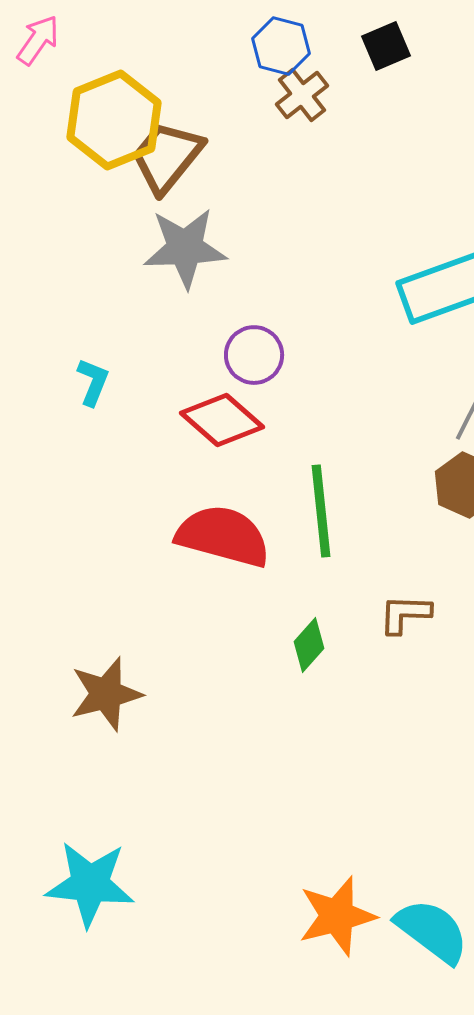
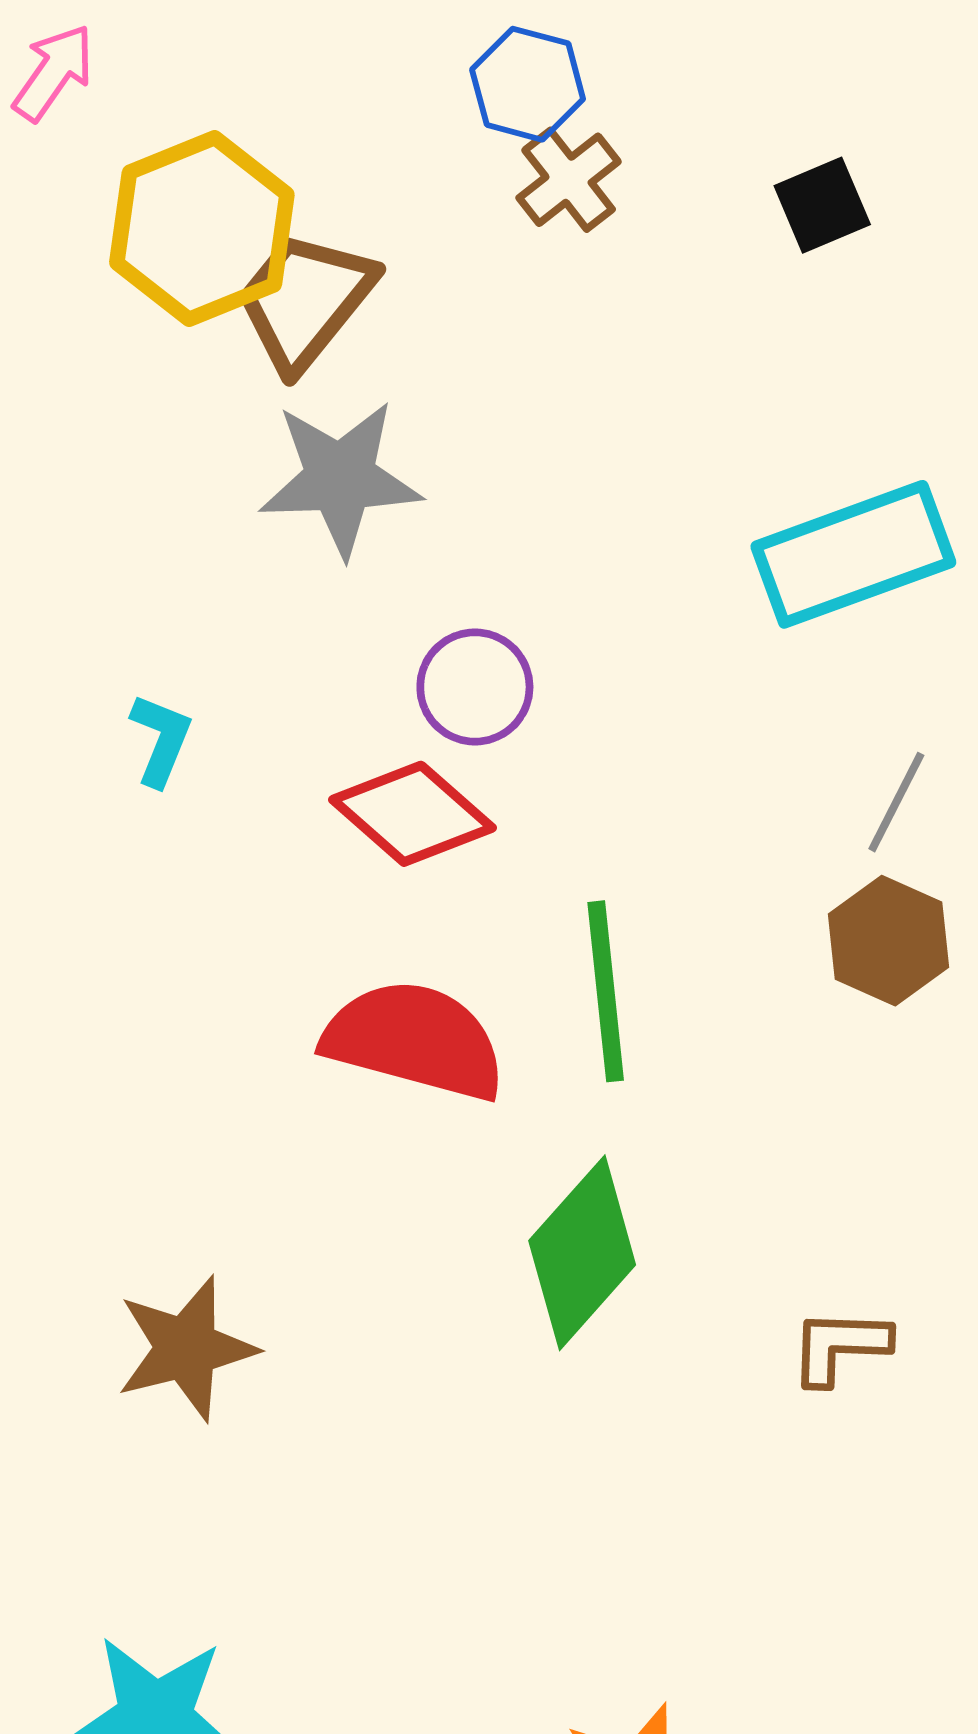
black square: (386, 46) -> (822, 205), moved
brown L-shape: (405, 614) -> (840, 1346), moved
green diamond: (309, 645) -> (582, 1253), size x1.8

